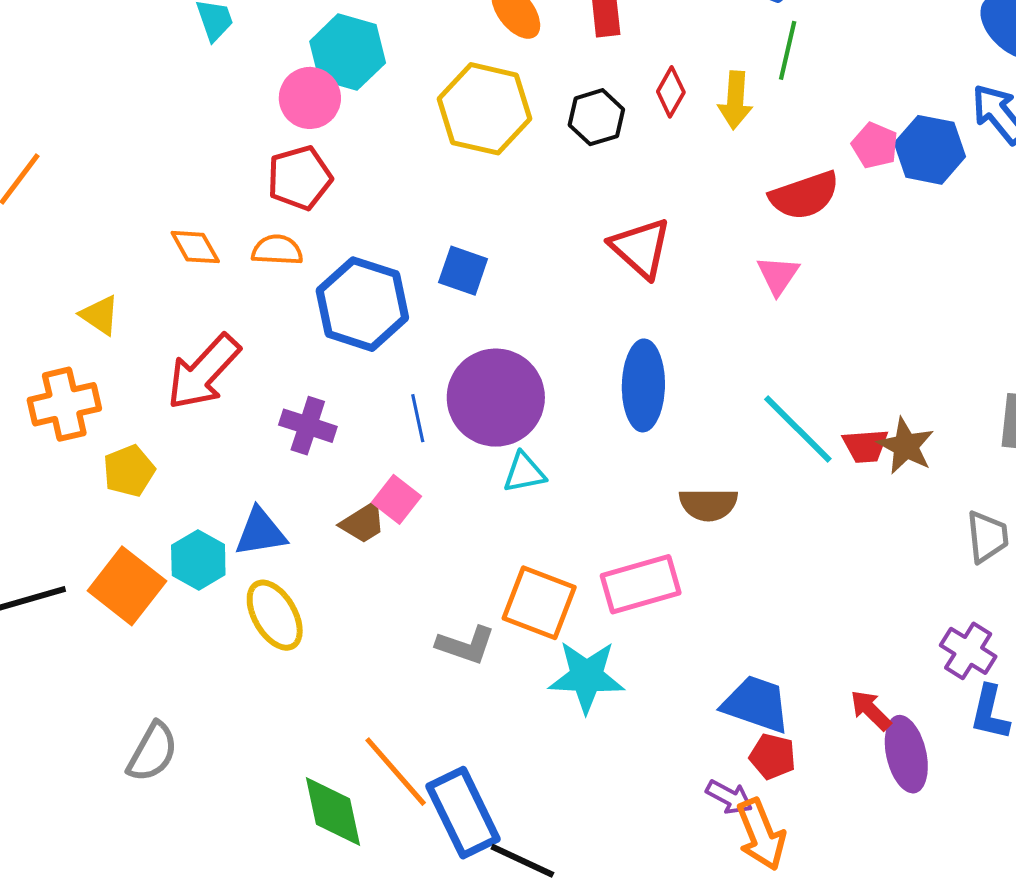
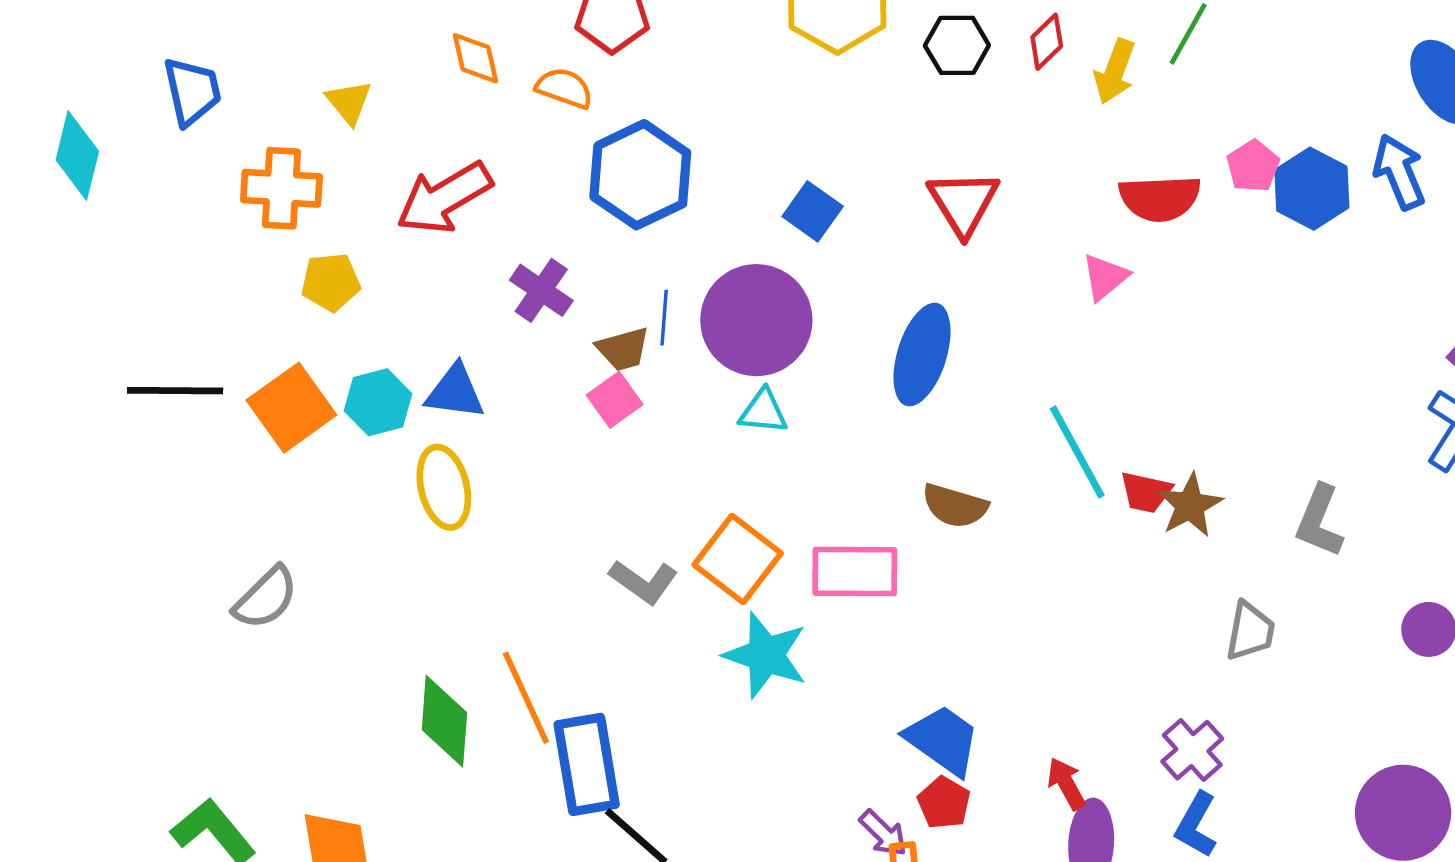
blue square: (463, 271) -> (813, 211), moved
brown trapezoid: (363, 523) -> (623, 349), moved

